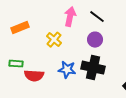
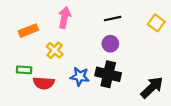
pink arrow: (70, 17) -> (64, 17), moved
black line: (97, 17) -> (113, 19), turned -49
yellow cross: (54, 40) -> (55, 50), moved

